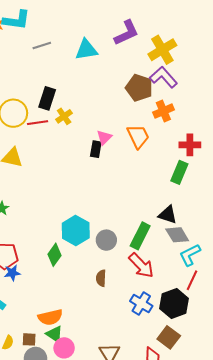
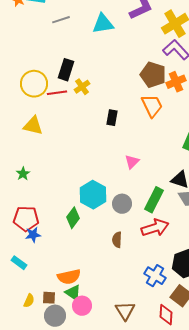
brown pentagon: (139, 88) -> (153, 75), moved
pink triangle: (104, 137) -> (132, 162), moved
red arrow: (141, 265) -> (155, 228), turned -64
blue cross: (141, 304) -> (155, 276), moved

